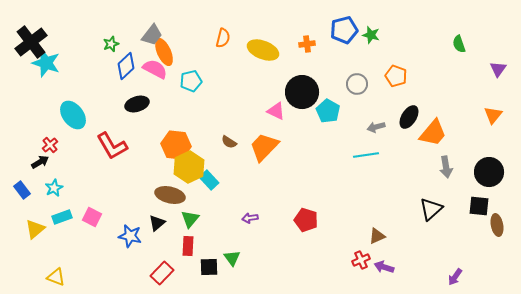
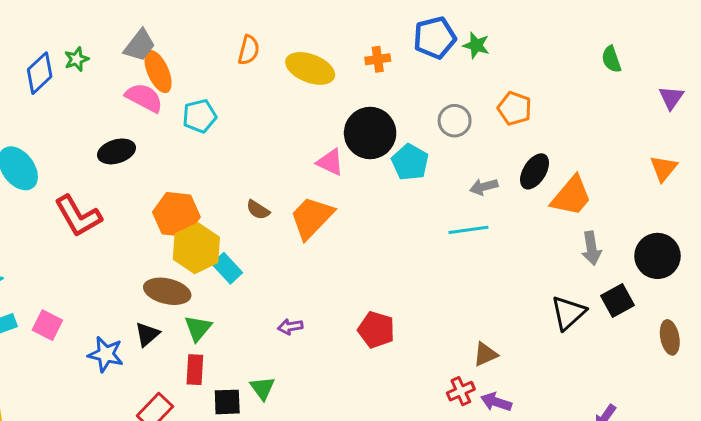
blue diamond: (126, 66) -> (40, 73), moved
black square: (479, 206) -> (618, 301), moved, turned -35

